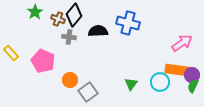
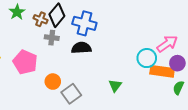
blue cross: (128, 23) -> (84, 23), moved
black semicircle: (98, 31) -> (81, 48), moved
purple circle: (192, 75) -> (177, 63), moved
cyan circle: (160, 82) -> (147, 58), moved

